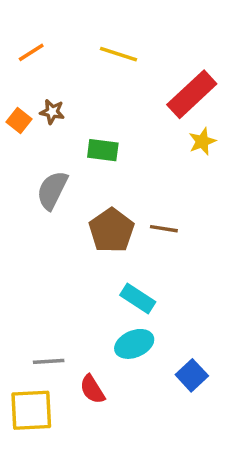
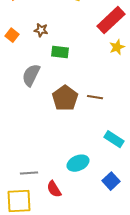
brown star: (52, 112) -> (41, 30), moved
cyan rectangle: (138, 299) -> (114, 139), moved

